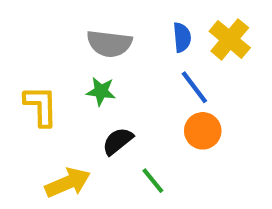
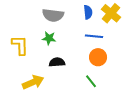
blue line: (194, 87) -> (94, 36), turned -48
black semicircle: (118, 141) -> (57, 62), turned 35
green line: (153, 181) -> (91, 81), moved

